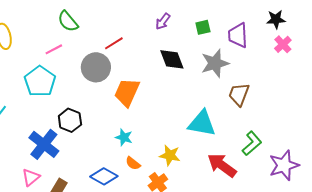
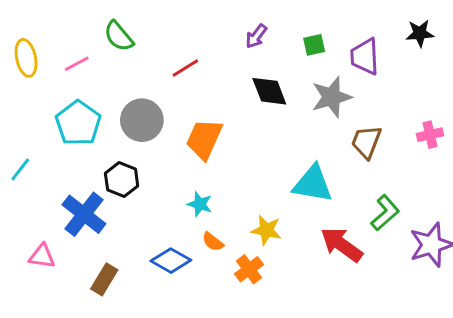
pink cross: (283, 44) -> (430, 135), moved, turned 30
pink line: (54, 49) -> (77, 64), moved
gray circle: (96, 67) -> (142, 120), moved
pink triangle: (31, 177) -> (42, 256), moved, turned 48

